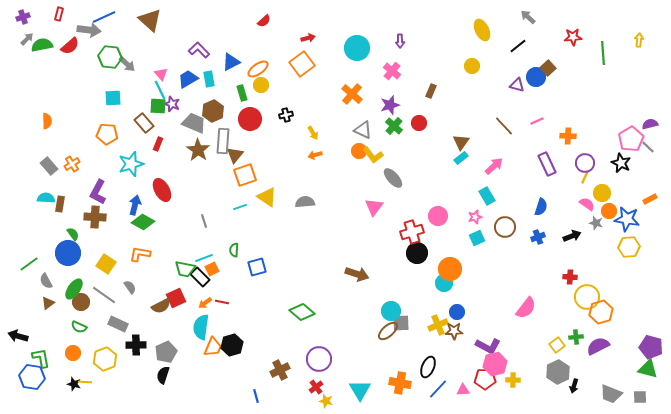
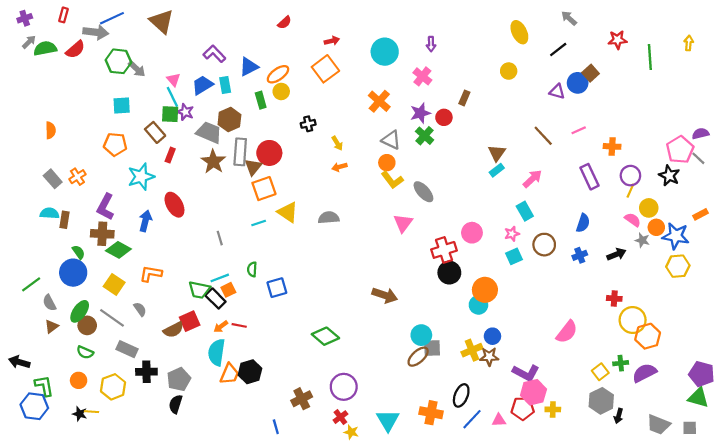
red circle: (250, 119) -> (269, 153), moved
red circle: (419, 123) -> (444, 117), moved
yellow L-shape: (373, 155) -> (392, 180), moved
green diamond: (143, 222) -> (118, 250), moved

